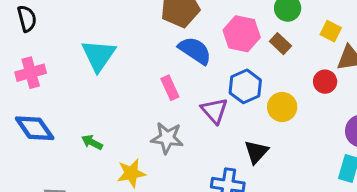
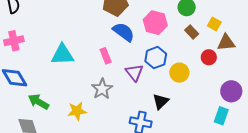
brown rectangle: (280, 44) -> (192, 32), moved
cyan triangle: (99, 55) -> (63, 55), moved, turned 50
gray star: (167, 138) -> (102, 89), turned 30
green arrow: (92, 142) -> (39, 102), moved, size x1.5

